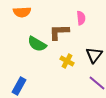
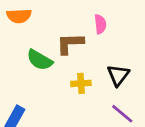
yellow cross: (67, 61) -> (81, 83), turned -32

